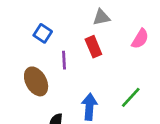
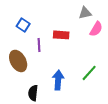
gray triangle: (101, 17) -> (85, 13), moved
red rectangle: (93, 47) -> (61, 35), turned -63

